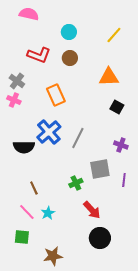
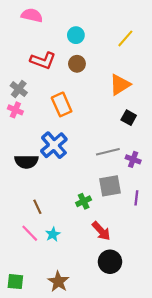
orange triangle: (109, 77) -> (120, 85), turned -30
gray line: (78, 138) -> (108, 152), moved, turned 50
green square: (22, 237) -> (15, 282), moved
brown star: (53, 256) -> (58, 282), turned -30

